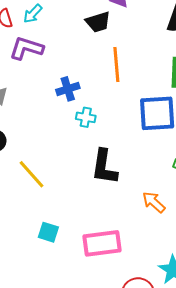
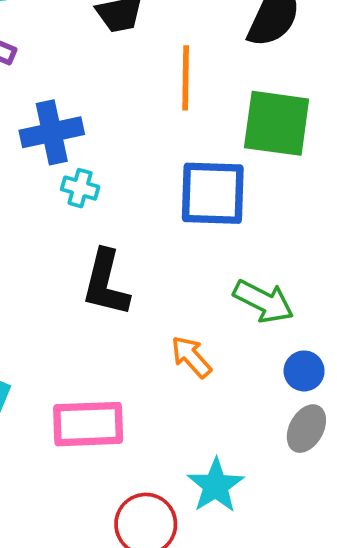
orange line: (116, 64) -> (186, 78), moved
blue cross: (68, 89) -> (52, 132), size x1.4

